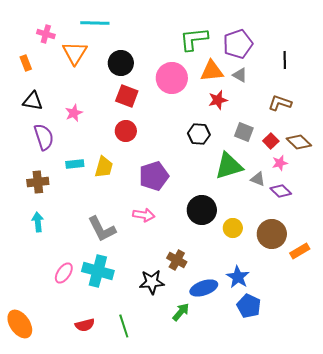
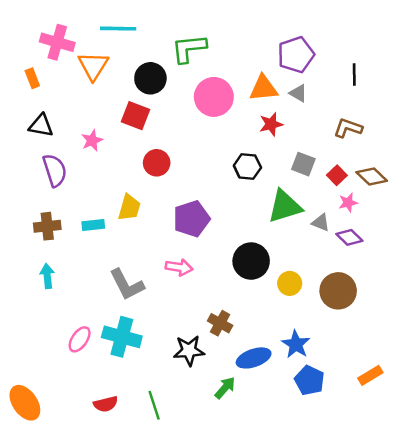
pink cross: (46, 34) -> (57, 42), size x1.5
green L-shape: (194, 39) -> (189, 48), moved
red square: (127, 96) -> (136, 116), moved
cyan rectangle: (75, 164) -> (93, 225), moved
orange rectangle: (300, 251) -> (370, 375), moved

